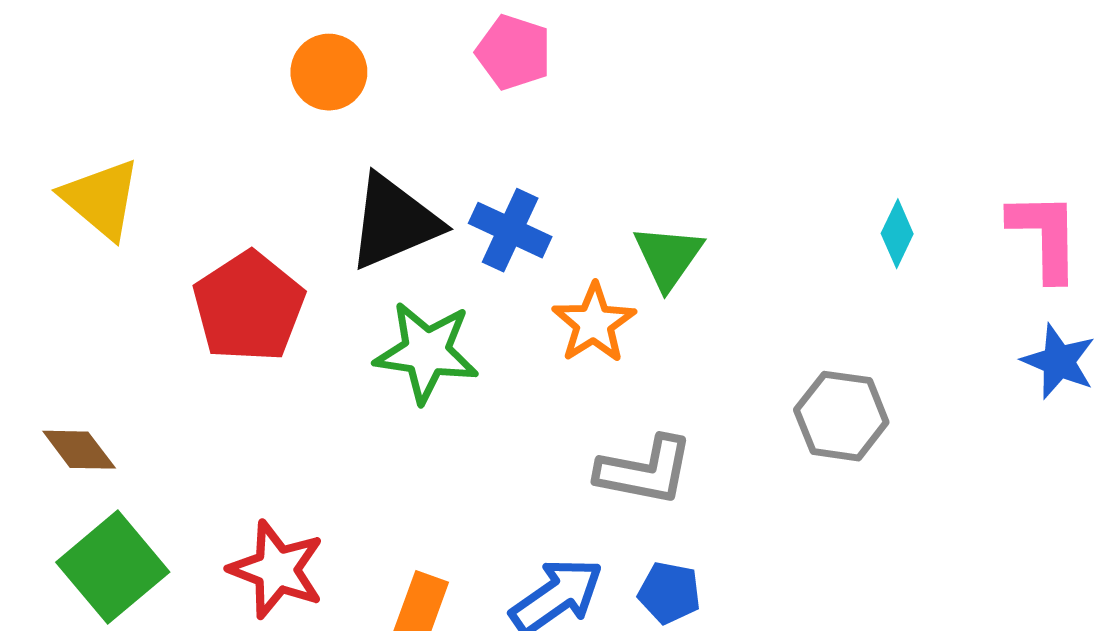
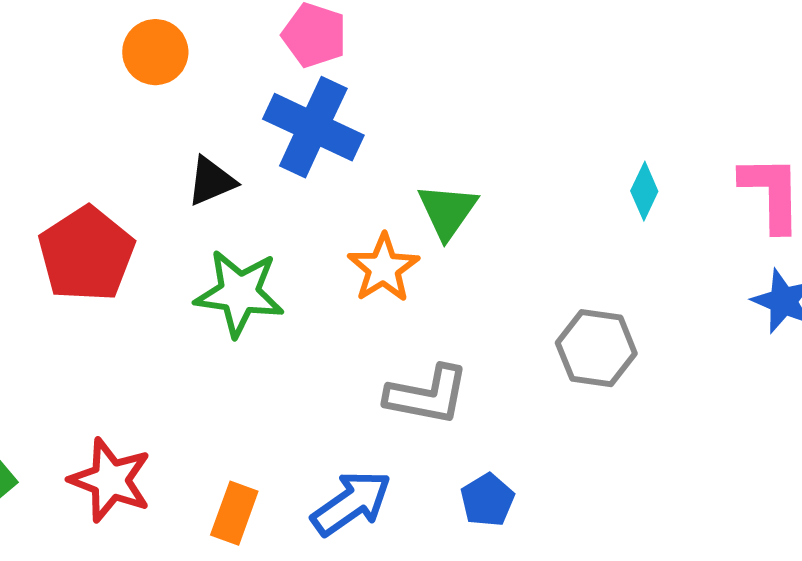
black triangle: (394, 222) -> (211, 181), size x0.6
blue cross: (510, 230) -> (313, 127), moved, size x1.4
blue pentagon: (669, 593) -> (487, 500), moved, turned 30

